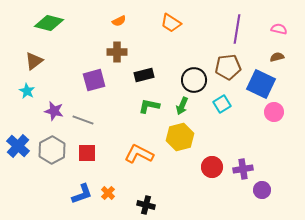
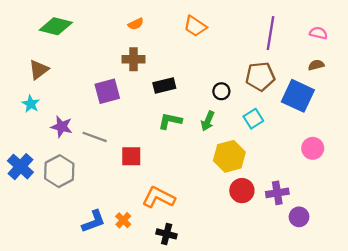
black circle: (194, 80) -> (221, 91), size x0.6
pink circle: (274, 112) -> (313, 148), moved
yellow hexagon: (180, 137) -> (229, 156), moved
red square: (87, 153) -> (131, 156), moved
orange L-shape: (139, 154) -> (159, 197), moved

